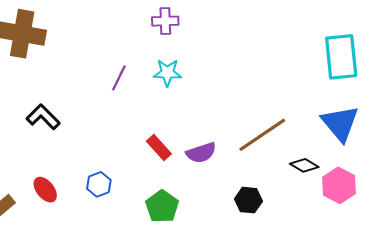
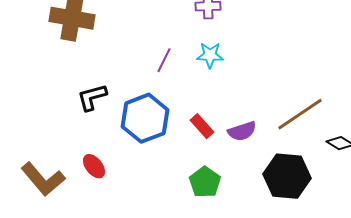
black L-shape: (43, 117) -> (92, 97), turned -60
blue hexagon: (99, 184) -> (145, 118), moved, size x2.0
black hexagon: (248, 200) -> (287, 176), size x1.8

